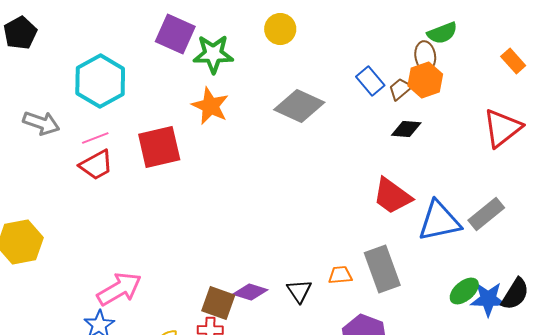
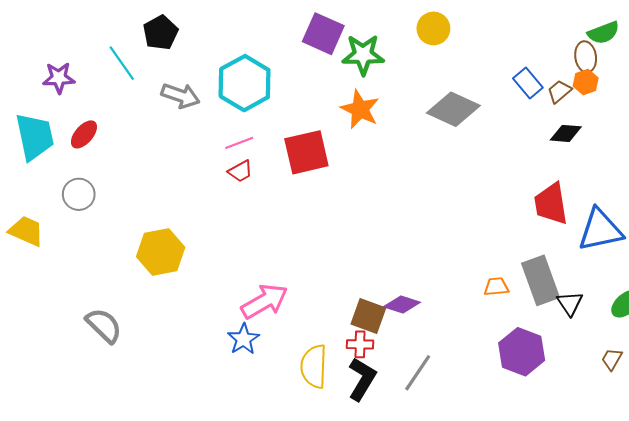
orange hexagon: (425, 80) -> (586, 82), size x0.7
gray arrow: (41, 123) -> (181, 96), moved
red trapezoid: (96, 165) -> (240, 171), size x0.7
red trapezoid: (392, 196) -> (551, 204), turned 45
black triangle: (299, 291) -> (570, 303), moved

